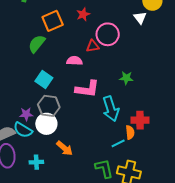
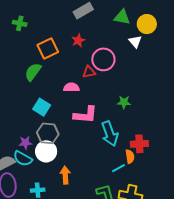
orange arrow: (65, 148) -> (65, 175), turned -132

